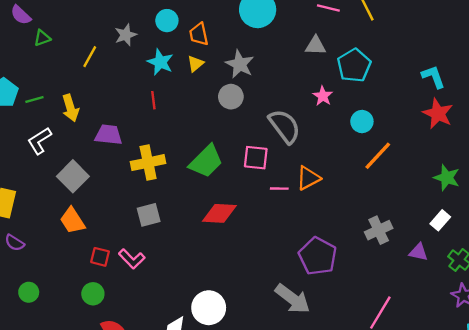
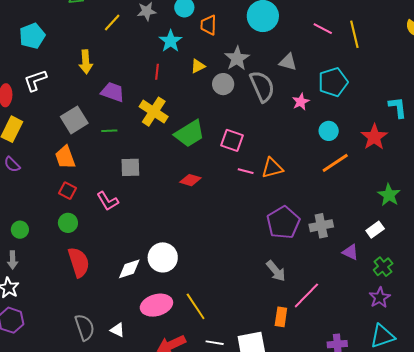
gray triangle: (316, 46) -> (288, 62), moved
yellow triangle: (195, 64) -> (198, 66), moved
green line: (34, 99) -> (109, 131), moved
red star: (438, 114) -> (374, 137), moved
gray semicircle: (285, 126) -> (262, 86), moved
white L-shape: (39, 141) -> (35, 80), moved
yellow cross: (148, 163) -> (154, 112), moved, turned 32
red diamond: (219, 213) -> (190, 180), size x0.7
purple pentagon: (318, 256) -> (283, 223), moved
red square: (100, 257) -> (67, 191), moved
green circle: (29, 292) -> (20, 230), moved
gray arrow: (293, 299) -> (276, 271), moved, size x0.7

